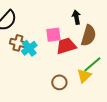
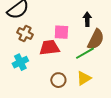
red trapezoid: (66, 46) -> (49, 48), moved
cyan cross: (29, 48) -> (20, 62), moved
green line: (92, 64) -> (85, 53), moved

